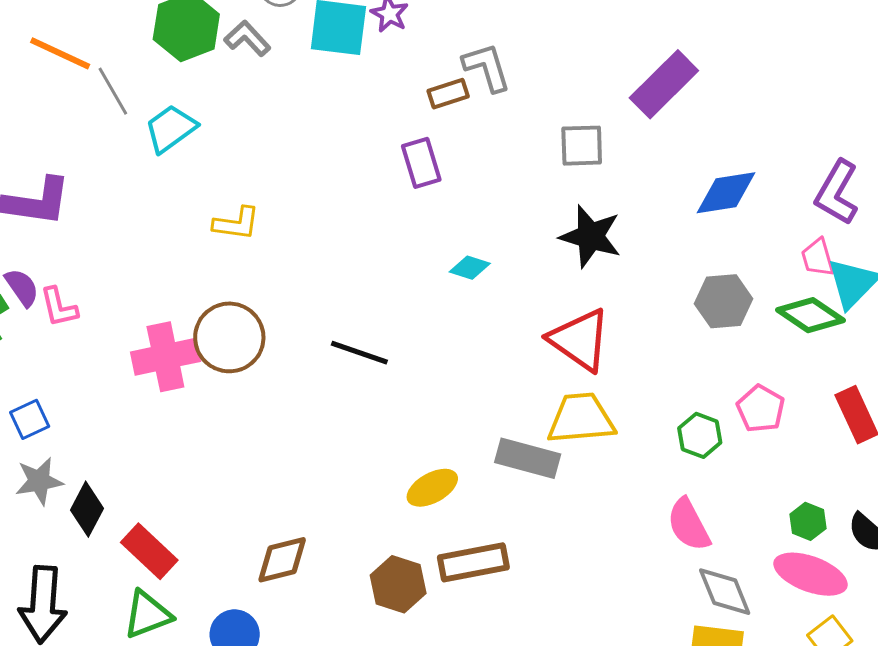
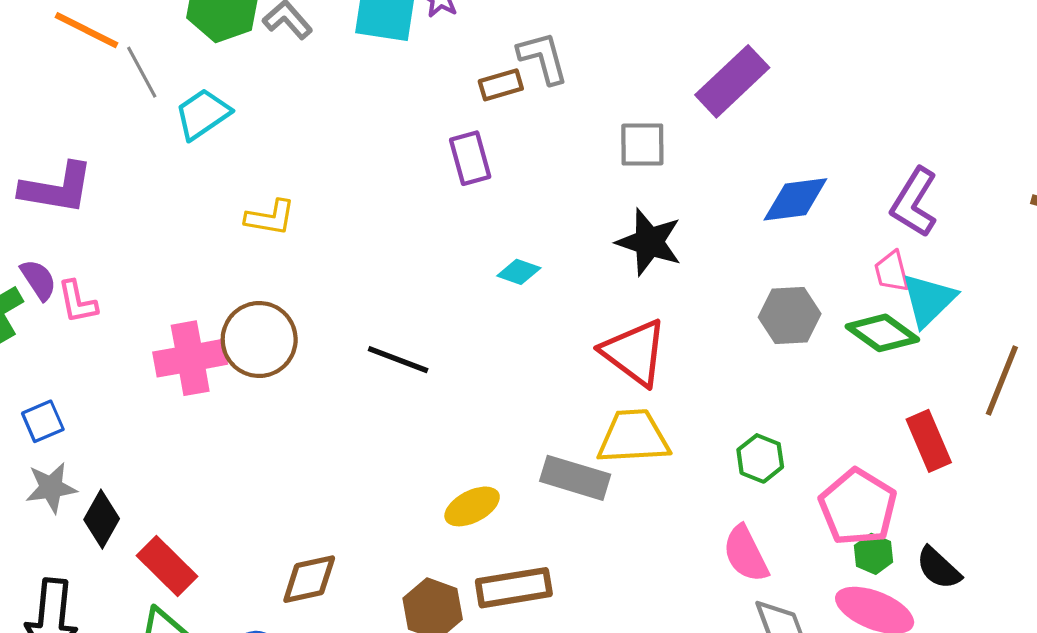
pink pentagon: (761, 409) -> (858, 507), moved, size x1.5

